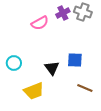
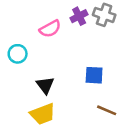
cyan circle: (14, 63) -> (18, 54), moved
black triangle: (52, 68) -> (45, 85), moved

